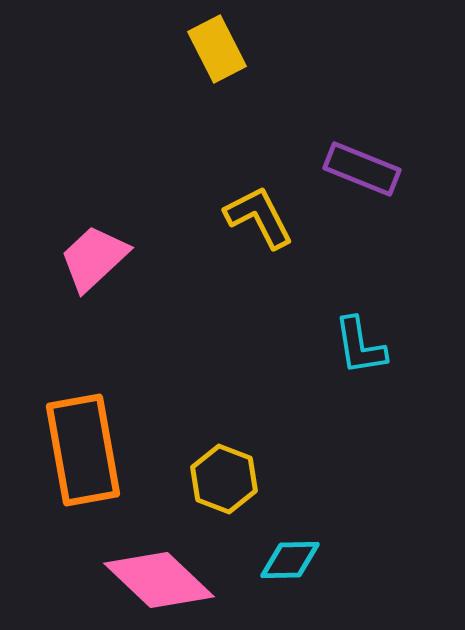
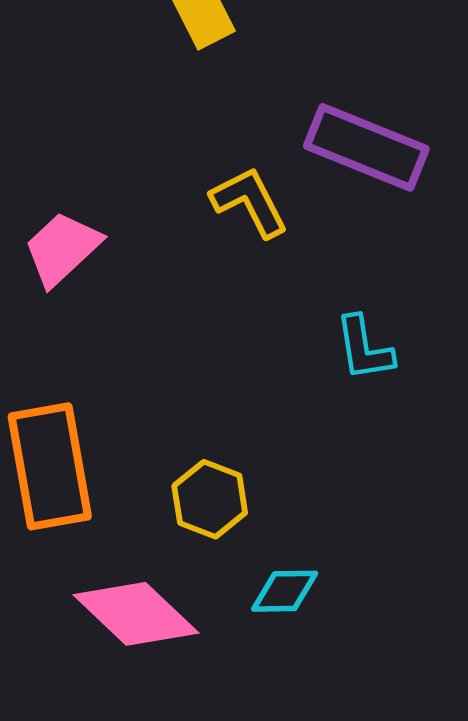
purple rectangle: (362, 169) -> (366, 147), size x1.4

